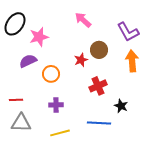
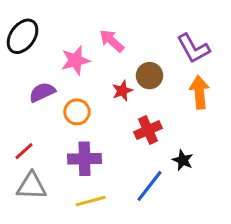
pink arrow: (83, 20) -> (112, 41), moved
pink star: (39, 37) -> (75, 60), moved
red line: (16, 100) -> (24, 151), turned -40
purple cross: (56, 105) -> (85, 159), size x1.5
blue line: (99, 123) -> (150, 186), turned -55

